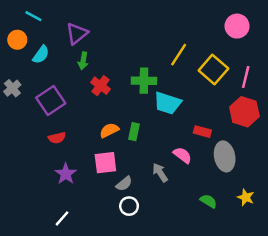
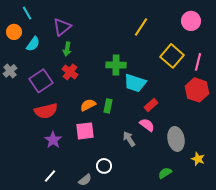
cyan line: (33, 16) -> (27, 13), turned 32
yellow line: (179, 55) -> (141, 27), moved
red cross: (100, 86) -> (70, 72), moved
red rectangle: (202, 132) -> (151, 105), moved, turned -56
red semicircle: (57, 138) -> (46, 111), size x1.6
gray ellipse: (225, 156) -> (176, 139), moved
gray semicircle: (124, 184) -> (85, 180), moved
green semicircle: (208, 201) -> (165, 173), moved, turned -64

